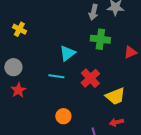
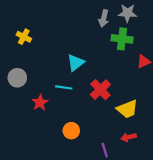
green cross: (100, 39) -> (122, 39), moved
red star: (18, 90) -> (40, 103), moved

